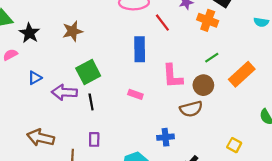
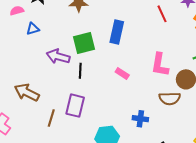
blue rectangle: (140, 49) -> (117, 32), moved
blue triangle: (35, 78) -> (33, 29), moved
purple rectangle: (94, 139) -> (75, 106), size x1.6

